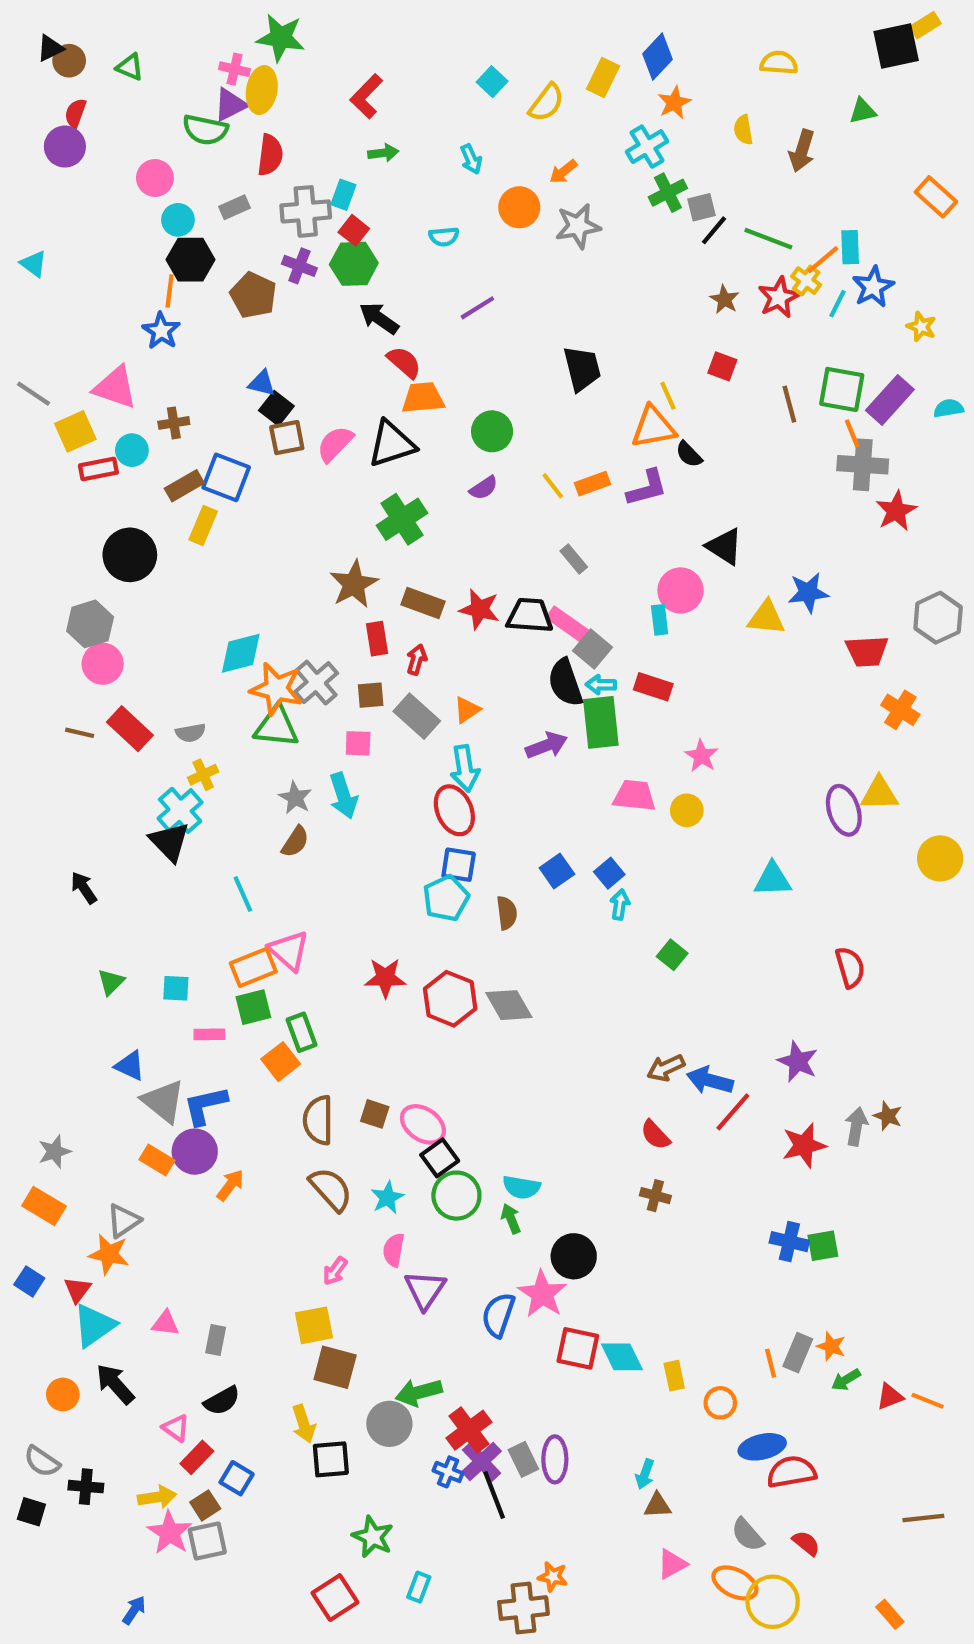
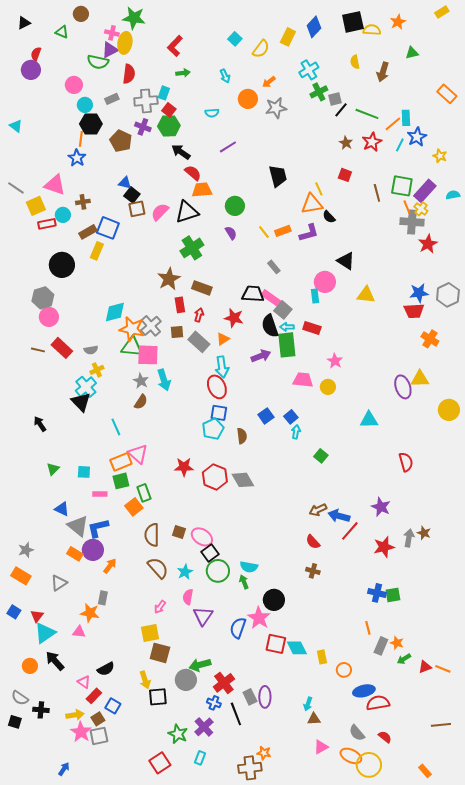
black square: (896, 46) -> (353, 22), moved
brown circle: (69, 61) -> (81, 14), moved
orange star: (674, 103) -> (398, 22), moved
yellow cross: (806, 281) -> (421, 209), moved
purple semicircle: (484, 488) -> (231, 233), turned -88
blue star: (808, 593) -> (419, 293), moved
red star: (479, 609) -> (234, 318), moved
pink square: (358, 743) -> (148, 355), moved, size x1.6
orange star: (109, 1254) -> (90, 613), moved
gray rectangle: (216, 1340) -> (103, 598), moved
orange line: (771, 1363) -> (368, 628), moved
purple cross: (482, 1461) -> (204, 727), moved

